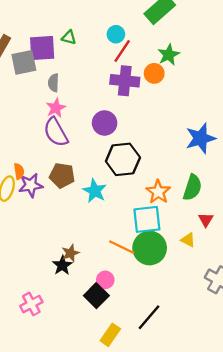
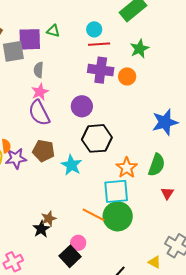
red line: (122, 51) -> (99, 44), turned 50
orange circle: (154, 73) -> (127, 76), moved
yellow triangle: (188, 240) -> (155, 262), moved

